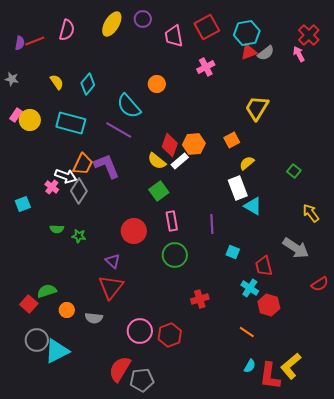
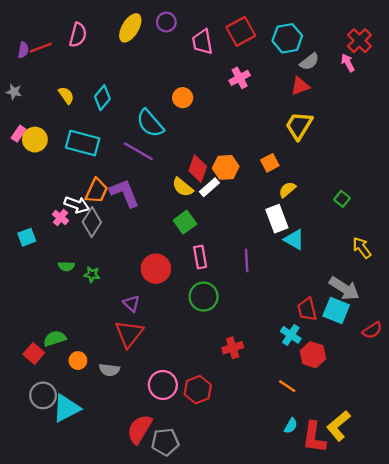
red triangle: (249, 52) -> (300, 86), moved
cyan square: (233, 252) -> (336, 311), moved, size x1.6

